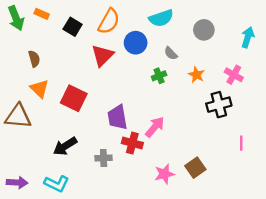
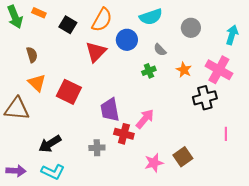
pink cross: (234, 75) -> (219, 70), size x1.5
black arrow: (65, 146) -> (50, 144), moved

